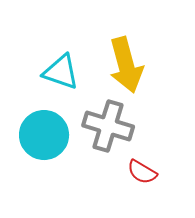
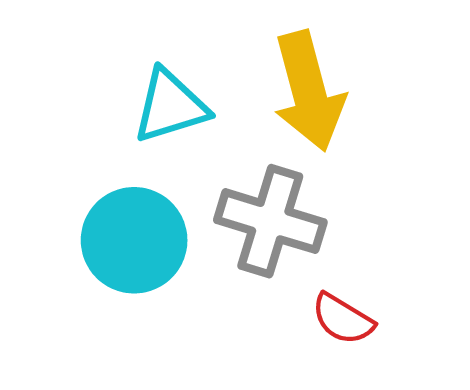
cyan triangle: (61, 72) -> (170, 106), turned -36

